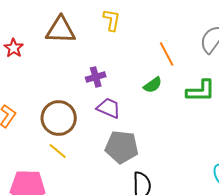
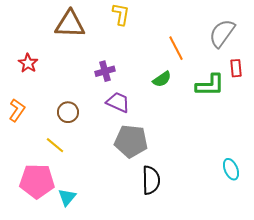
red star: (14, 48) -> (28, 63), moved
brown circle: (59, 118) -> (68, 112), size x0.6
yellow line: (58, 151) -> (55, 145), moved

